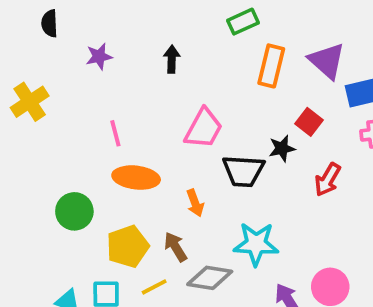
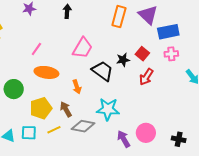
red square: (309, 122) -> (142, 54), moved
pink line: (115, 133) -> (36, 49), turned 48
black trapezoid: (243, 171) -> (103, 71), turned -150

